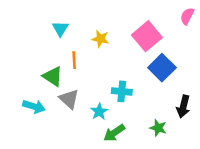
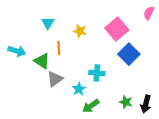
gray triangle: (69, 99) -> (55, 79), turned 42
cyan arrow: (34, 107) -> (17, 51), moved
black arrow: (183, 107) -> (146, 104), moved

